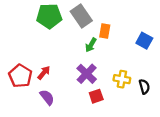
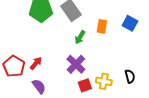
orange rectangle: (105, 31) -> (102, 26), moved
blue square: (144, 41) -> (130, 23), moved
yellow cross: (122, 79) -> (104, 81), moved

